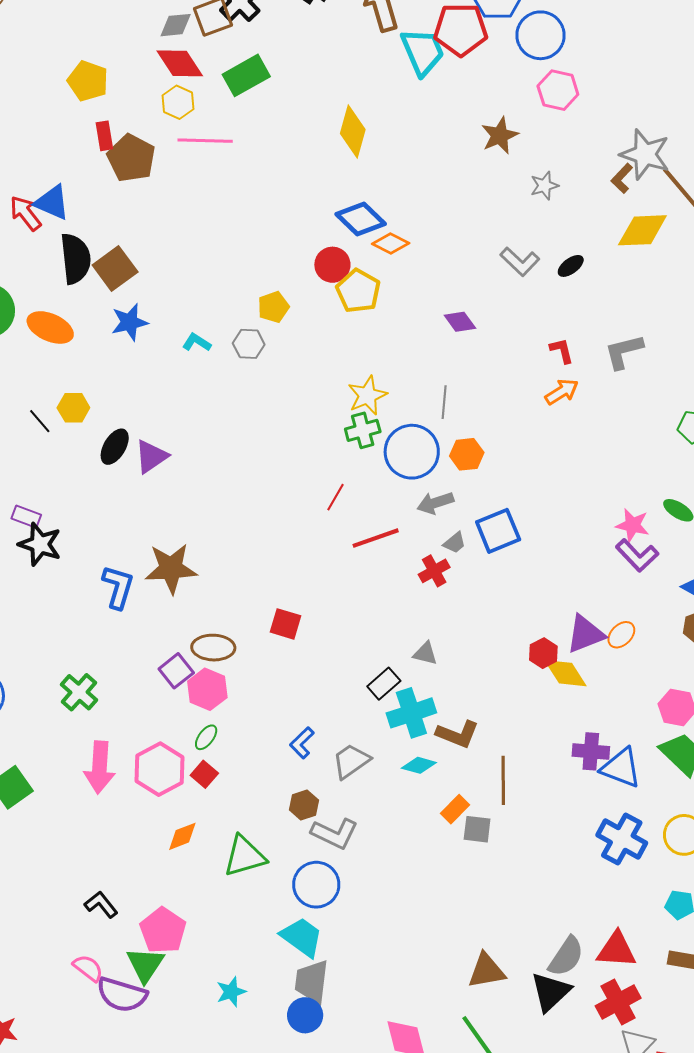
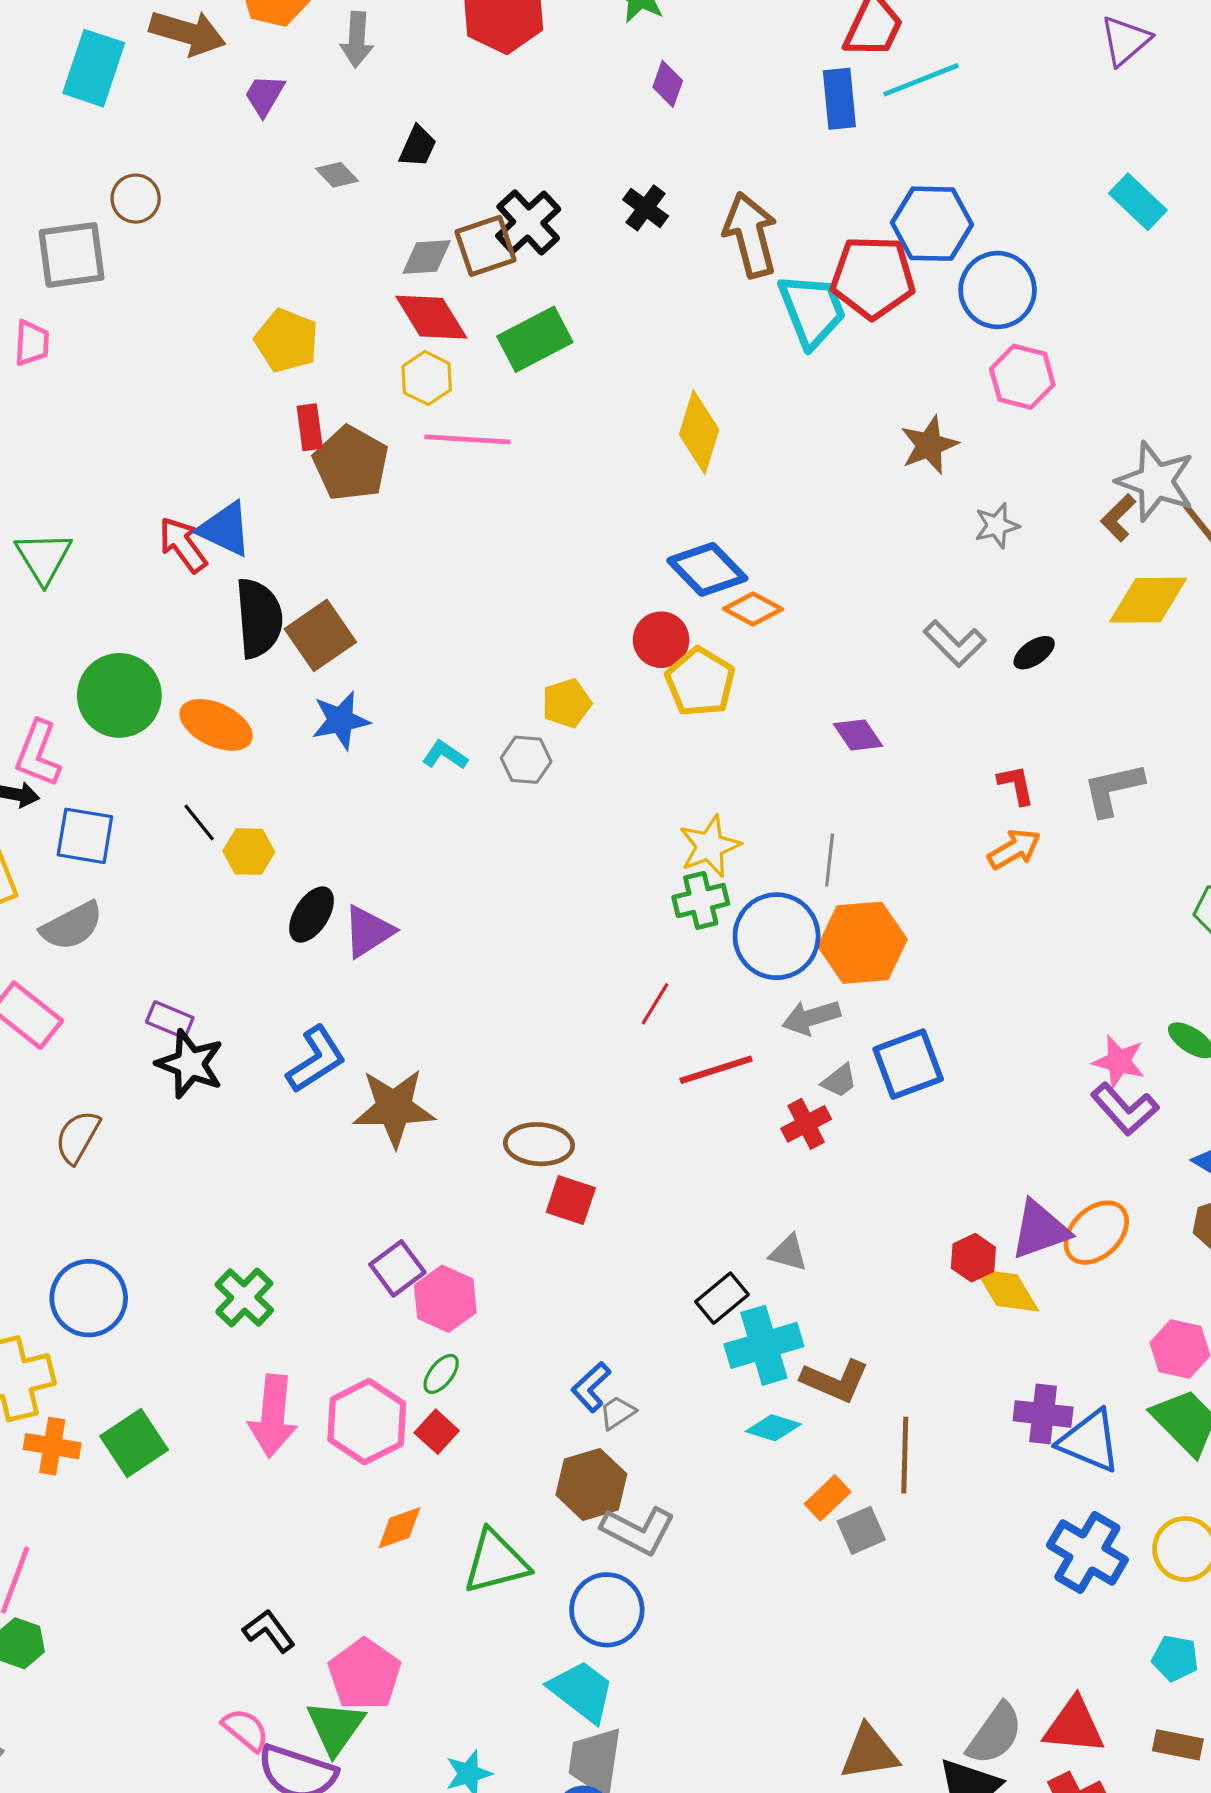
black line: (40, 421) -> (199, 823), moved
orange hexagon: (467, 454) -> (862, 943), size x1.6
blue L-shape: (118, 587) -> (316, 1059), moved, turned 39
orange ellipse: (621, 635) -> (1096, 1233), size x1.5
brown ellipse: (213, 648) -> (539, 1144), moved
gray trapezoid: (351, 761) -> (617, 1413), moved, size x0.6
brown hexagon: (304, 805) -> (591, 1484), size x1.5
gray square: (477, 829) -> (861, 1530), turned -32

